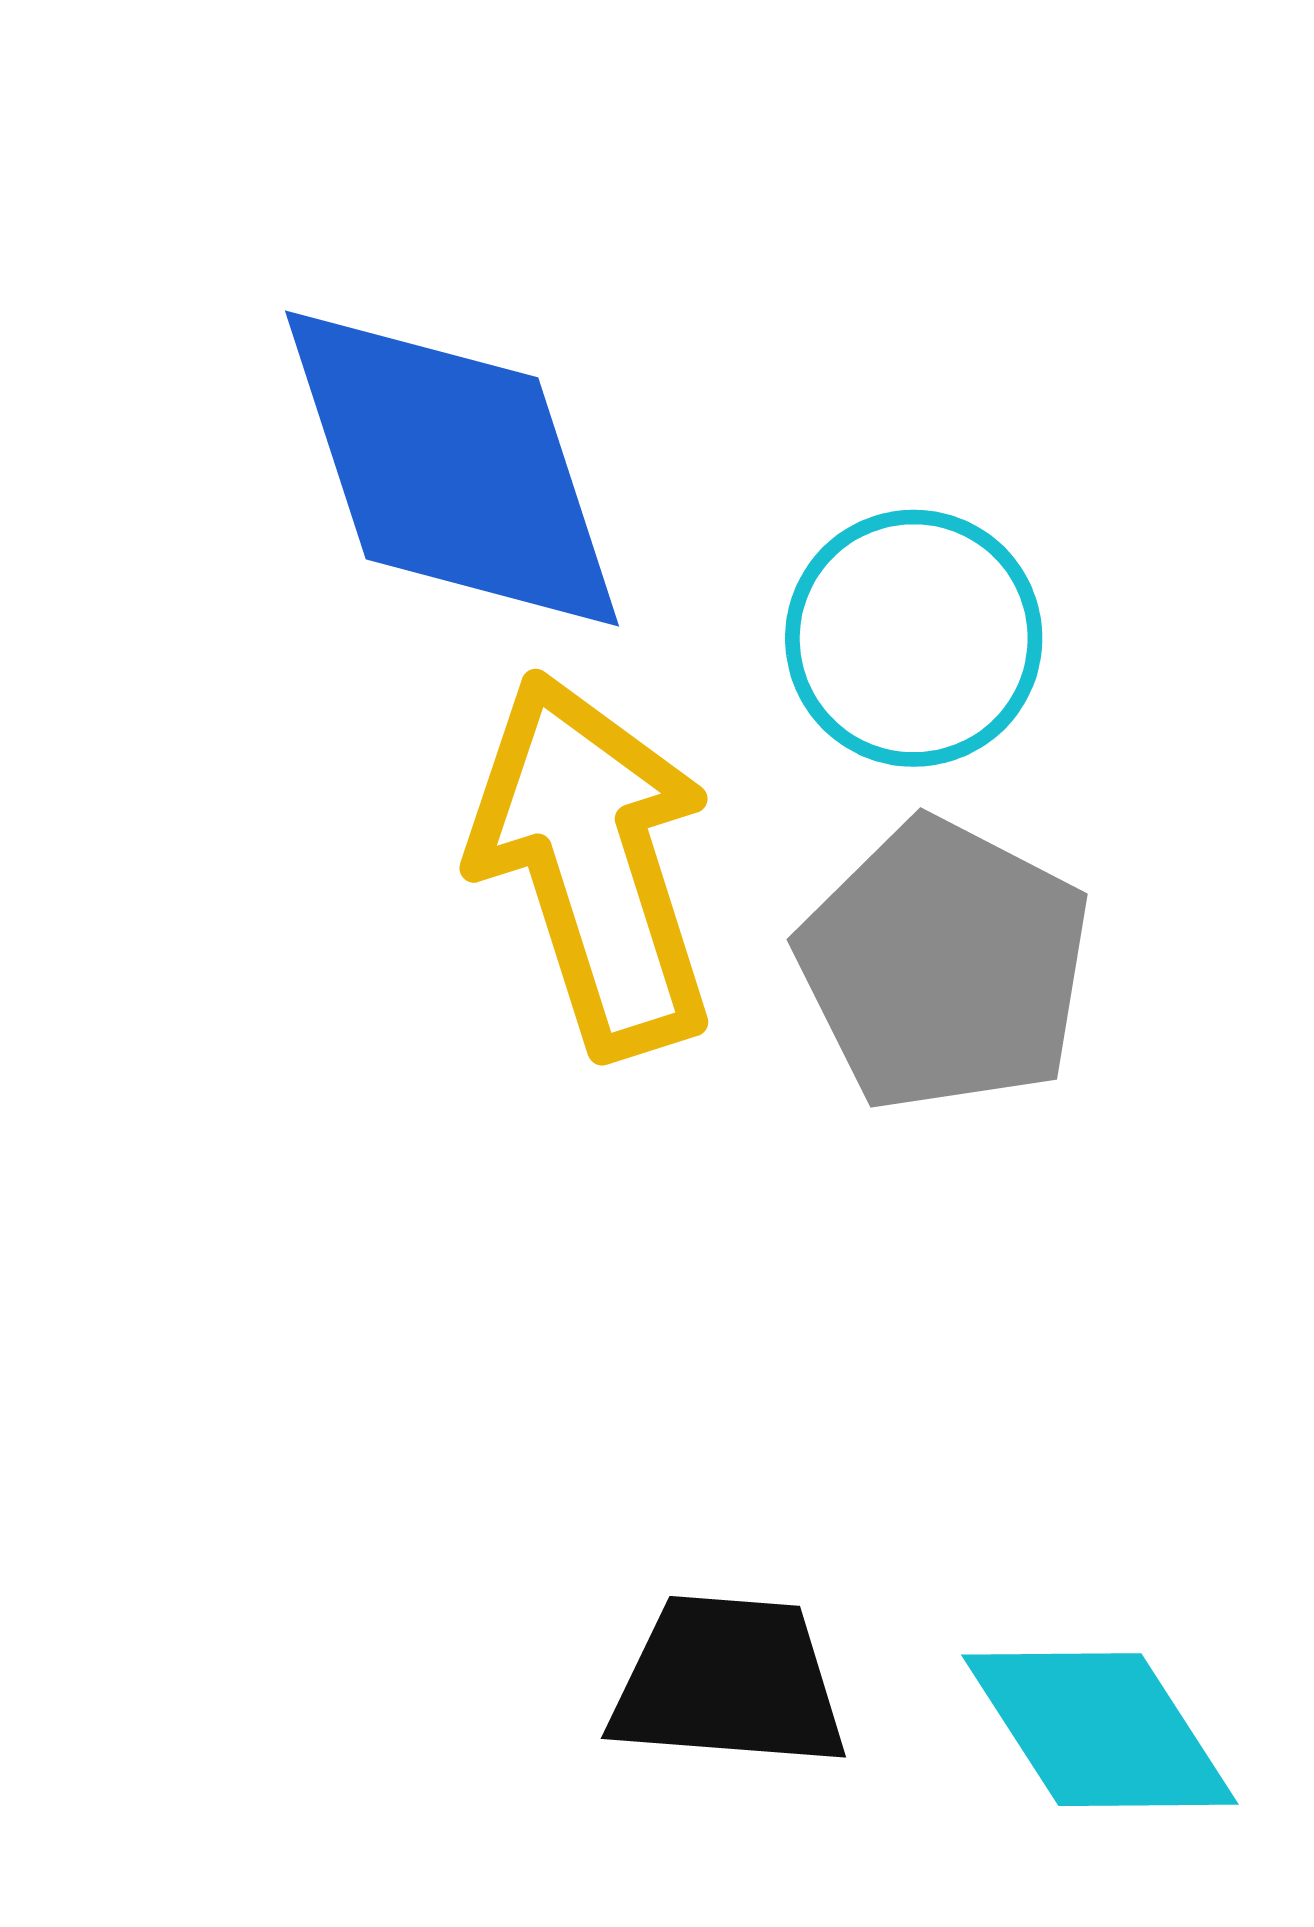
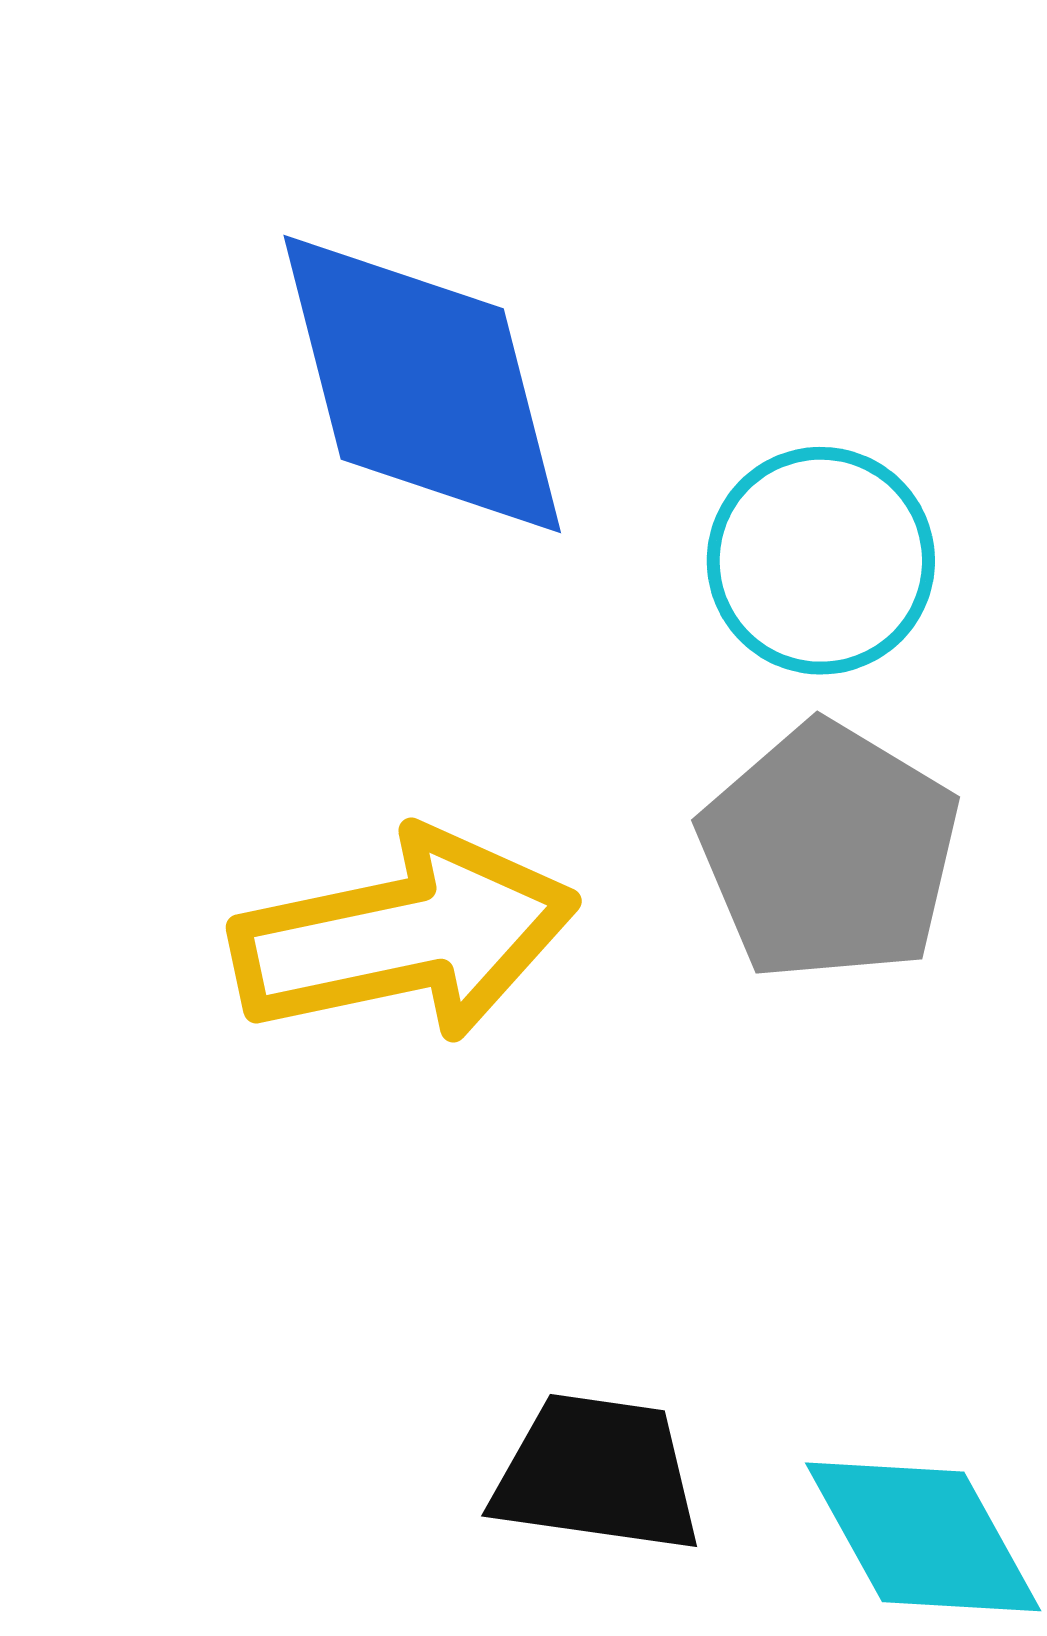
yellow arrow: (593, 864) -> (405, 936), moved, turned 92

